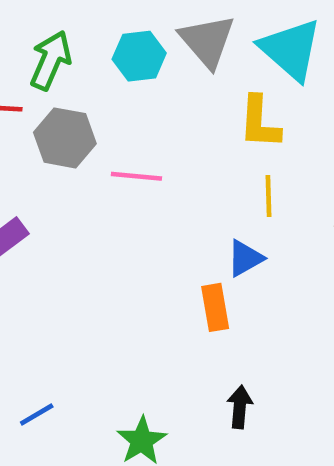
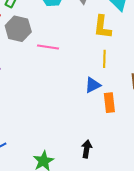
orange rectangle: (215, 307) -> (109, 103), moved

